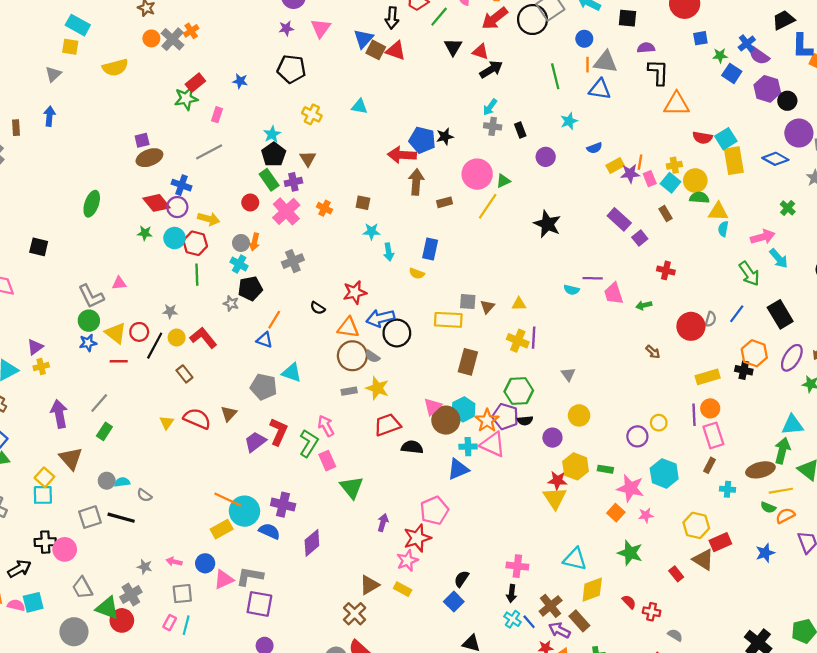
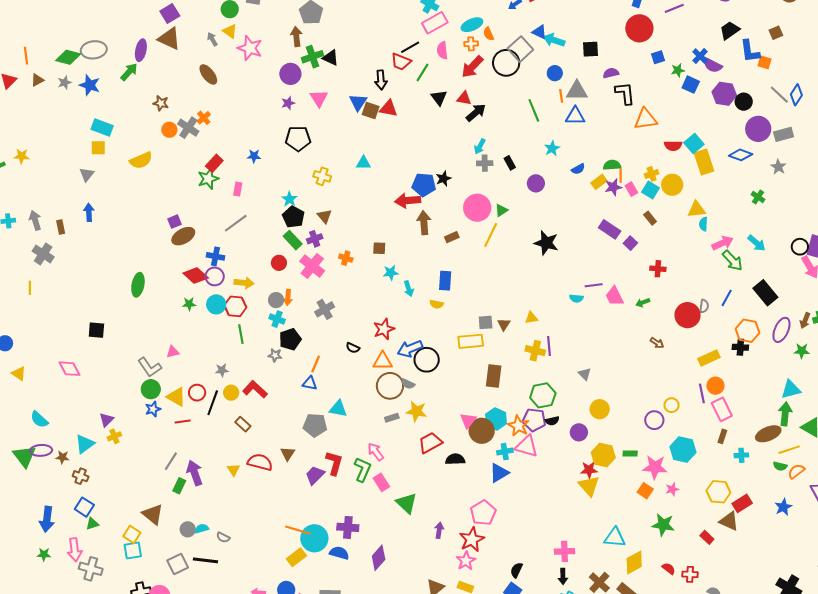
green semicircle: (699, 198) -> (612, 165), moved
pink arrow: (763, 237) -> (723, 243), moved
purple arrow: (59, 414) -> (195, 473), moved

